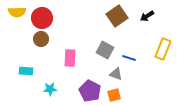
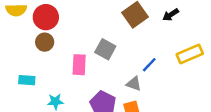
yellow rectangle: (163, 49) -> (190, 54), turned 45
gray square: (105, 50) -> (105, 49), moved
blue line: (129, 58) -> (149, 65), turned -64

